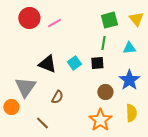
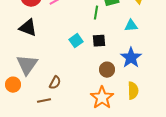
green line: (103, 43) -> (96, 13), moved
black triangle: (47, 64) -> (28, 28), moved
brown semicircle: (57, 97) -> (55, 83), moved
brown line: (42, 123) -> (44, 101), turned -56

